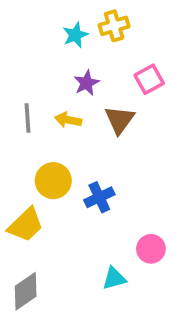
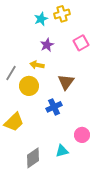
gray line: (27, 118) -> (11, 73), moved, turned 35
brown triangle: (120, 120) -> (66, 82), moved
yellow circle: (53, 181) -> (29, 86), moved
gray diamond: (26, 291) -> (33, 158), moved

